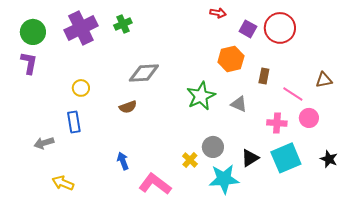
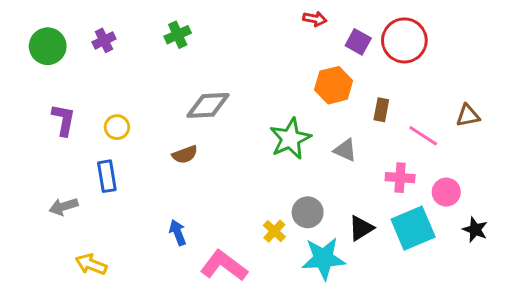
purple cross: (81, 28) -> (104, 40), moved, size x0.5
purple L-shape: (29, 63) -> (64, 120), moved
pink circle: (309, 118) -> (446, 192), moved

